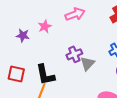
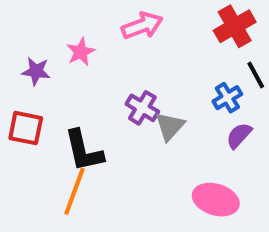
purple cross: (74, 54) -> (142, 108), turned -35
red square: (16, 74) -> (26, 128), moved

